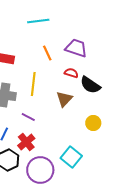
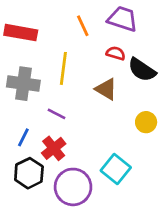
brown triangle: (64, 99) -> (106, 89), turned -42

